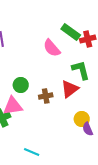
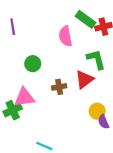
pink semicircle: (52, 48) -> (65, 36), turned 30
green circle: (21, 85) -> (33, 64), moved

